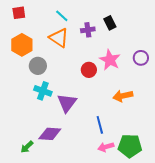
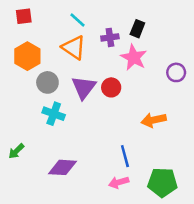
black rectangle: (110, 23) -> (137, 29), turned 48
pink star: (110, 60) -> (134, 57), moved
purple triangle: (67, 103) -> (84, 87), moved
green arrow: (27, 147) -> (16, 151), moved
pink arrow: (106, 147) -> (119, 182), moved

